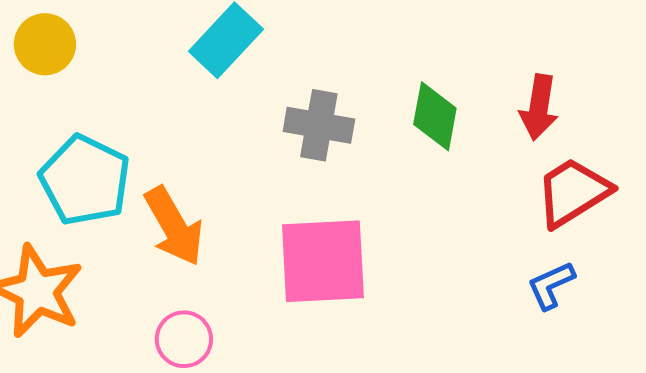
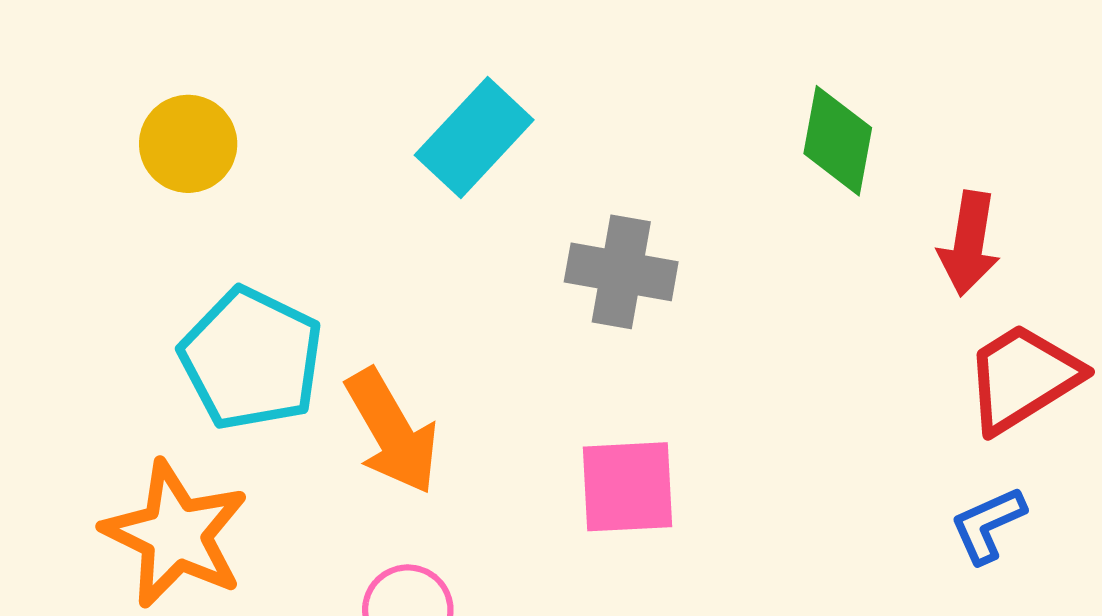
green diamond: (435, 116) -> (838, 141), moved
pink square: (323, 261) -> (628, 487), size x0.7

